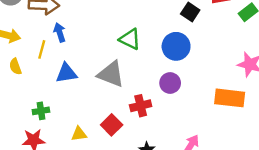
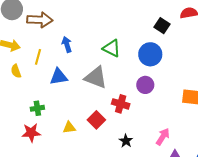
blue arrow: (60, 32) -> (67, 44), moved
red cross: (141, 106) -> (121, 104), turned 30

